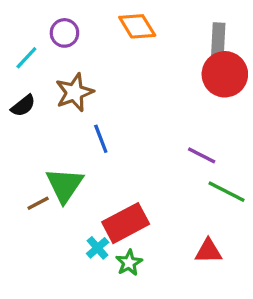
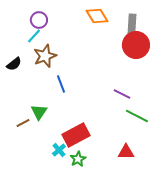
orange diamond: (137, 26) -> (97, 16), moved
cyan line: (26, 58) -> (34, 36), moved
green triangle: (64, 185) -> (39, 112), size x0.7

